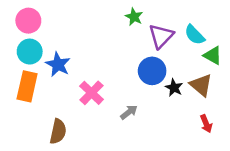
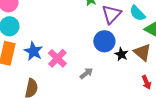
blue star: (58, 64) -> (33, 51), moved

